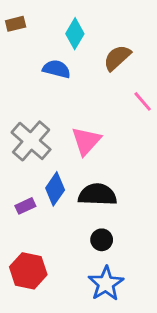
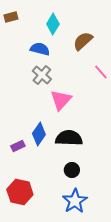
gray cross: (31, 141) -> (42, 75), moved, size x0.7

